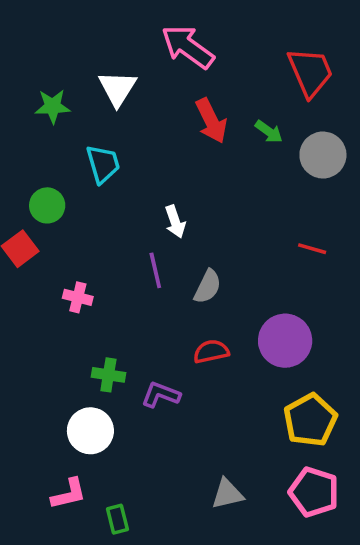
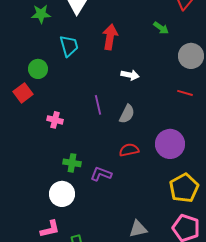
red arrow: (211, 121) -> (110, 37), moved, turned -145
gray circle: (323, 155) -> (191, 56), moved
white arrow: (175, 222) -> (130, 75), moved, turned -60

